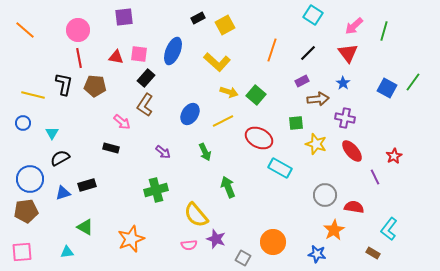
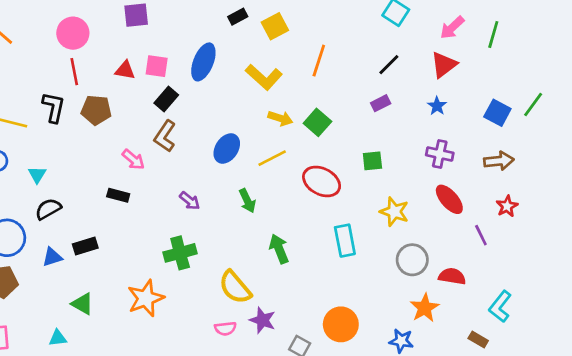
orange line: (272, 50) -> (319, 61), moved
red triangle: (348, 53) -> (444, 65), turned 30
brown arrow: (318, 99) -> (499, 161), moved
yellow star: (316, 144) -> (394, 212), moved
cyan rectangle: (280, 168) -> (345, 241), moved, turned 50
orange star: (131, 239) -> (146, 298), moved

